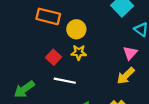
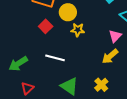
yellow star: (79, 52) -> (78, 30), moved
red square: (53, 57) -> (46, 26), moved

